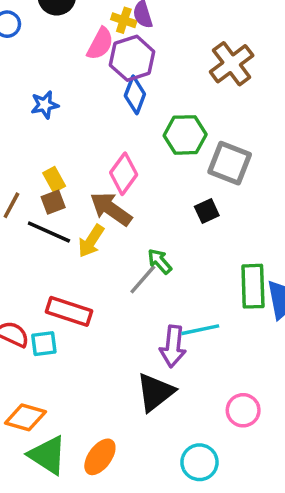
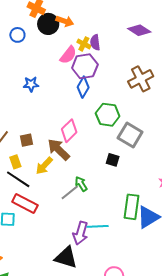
yellow rectangle: (54, 179) -> (15, 162), moved
black square: (207, 211) -> (113, 160), turned 32
black line: (49, 232) -> (18, 179), moved
black triangle: (155, 392) -> (66, 257), turned 45

